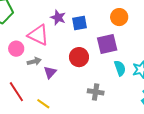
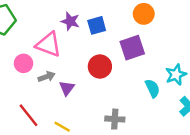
cyan semicircle: (120, 68) -> (152, 88), moved
gray cross: (96, 92) -> (115, 119), moved

